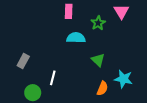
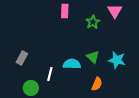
cyan semicircle: (76, 38) -> (72, 64), moved
cyan star: (123, 79) -> (117, 60), moved

